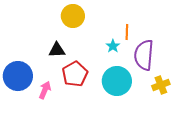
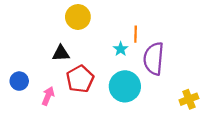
blue circle: (18, 76) -> (19, 81), size x0.6
yellow cross: (161, 85) -> (189, 99), moved

